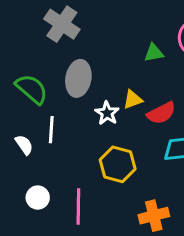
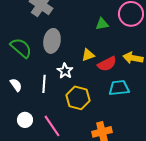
white star: (107, 113) -> (65, 71), moved
white line: (51, 130) -> (44, 84), moved
pink line: (78, 207) -> (52, 126), turned -35

